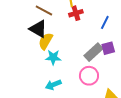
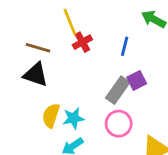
yellow semicircle: (46, 41) -> (51, 116), moved
cyan star: (53, 57) -> (73, 118), moved

